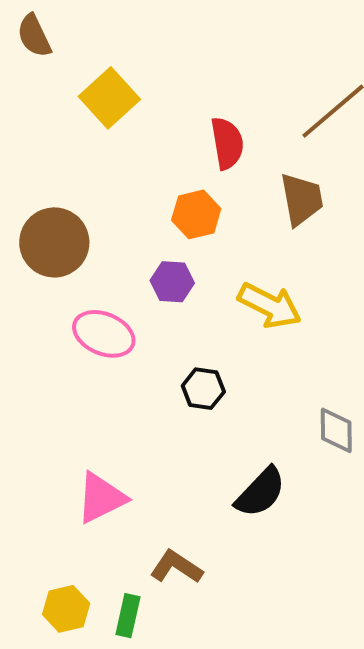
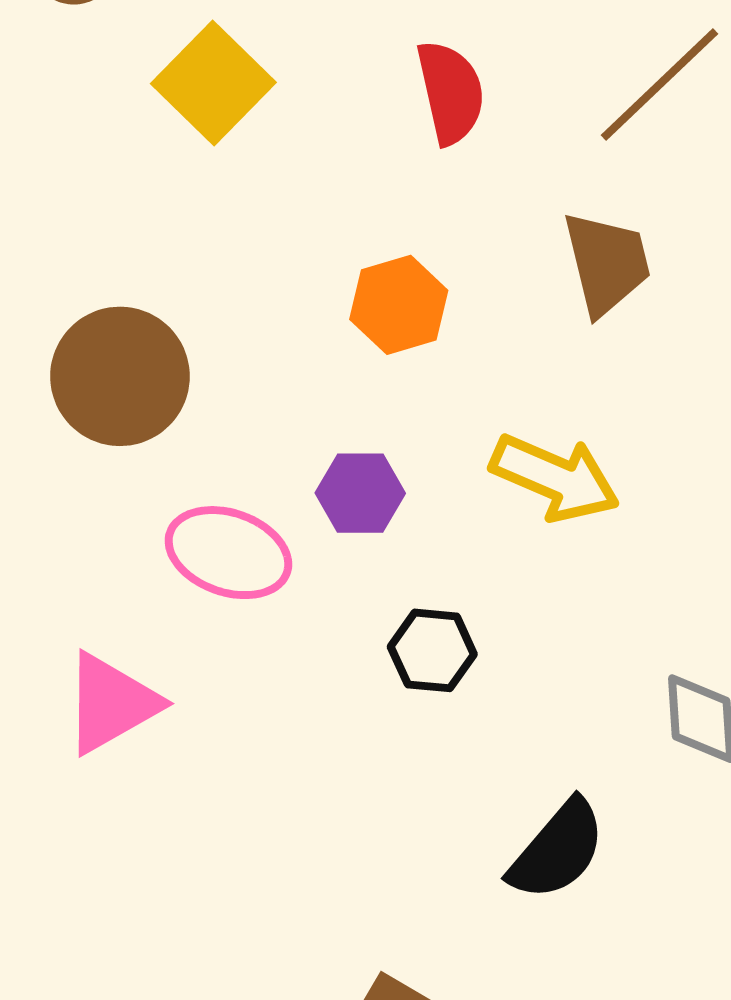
red semicircle: (227, 143) -> (451, 92), moved
purple hexagon: (172, 282) -> (360, 493), moved
pink triangle: (101, 498) -> (111, 703), moved

